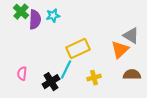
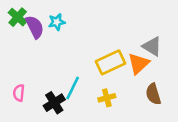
purple semicircle: (35, 20) -> (35, 27), turned -30
yellow rectangle: (78, 49) -> (110, 62), moved
brown semicircle: (132, 75) -> (153, 94), turned -108

